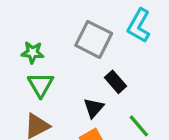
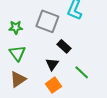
green star: (33, 52) -> (16, 27), moved

